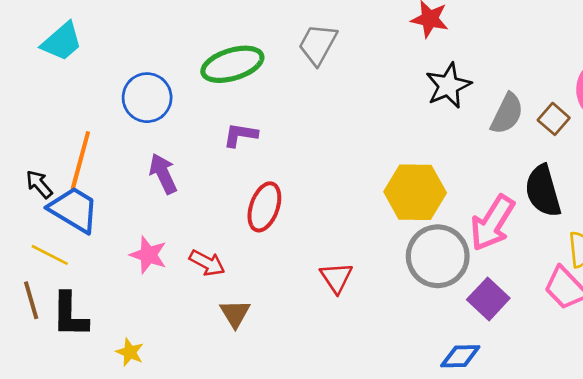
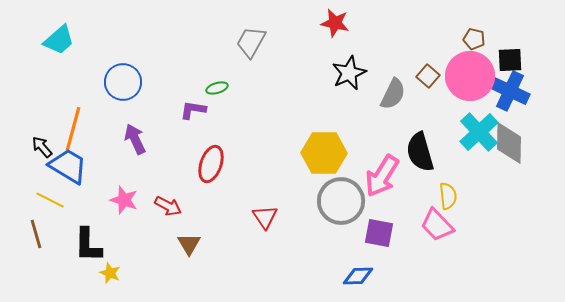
green ellipse: (232, 64) -> (217, 88), moved, size x0.5
brown square: (554, 119) -> (428, 76), moved
purple square: (488, 299) -> (379, 233), turned -32
black L-shape: (70, 315) -> (88, 245), moved

